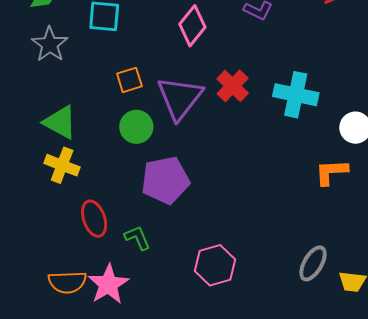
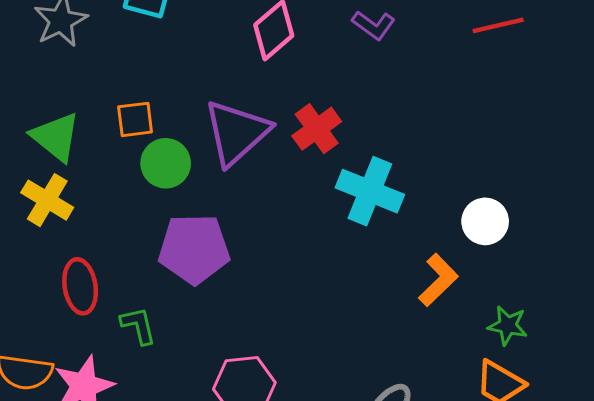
orange square: (129, 80) -> (135, 119), moved
cyan cross: (296, 95) -> (370, 191), moved
orange L-shape: (331, 172) -> (438, 280), turned 129

